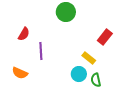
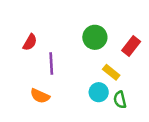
green circle: (66, 12) -> (95, 37), moved
orange semicircle: (20, 73) -> (40, 96), moved

